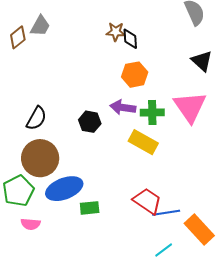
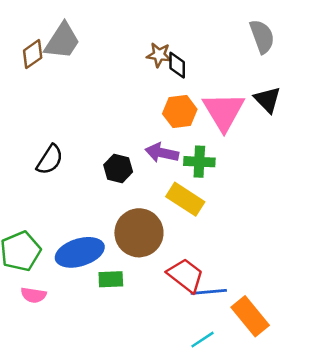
gray trapezoid: (40, 26) -> (62, 41), size x1.4
pink triangle: (190, 107) -> (224, 111), moved
brown circle: (40, 158) -> (139, 233), moved

